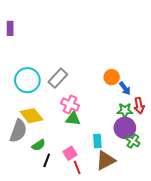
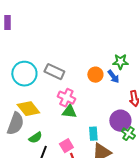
orange circle: (112, 77) -> (95, 75), moved
gray rectangle: (58, 78) -> (54, 72), turned 72
blue arrow: (125, 88) -> (113, 77), moved
green star: (125, 111) -> (120, 62), moved

